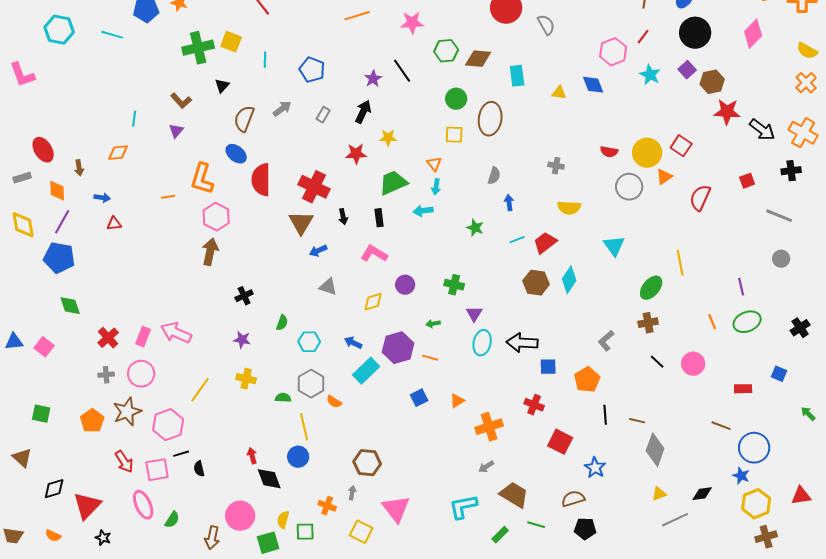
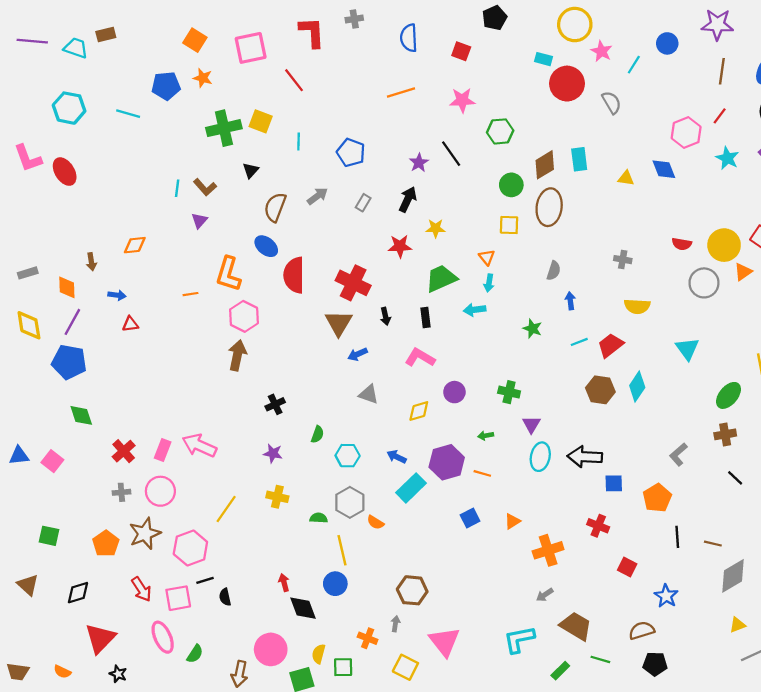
brown diamond: (478, 59) -> (545, 165), moved, turned -36
cyan line: (134, 119) -> (177, 188), moved
red ellipse: (43, 150) -> (65, 172), moved
red square: (560, 442) -> (627, 567), size x0.7
gray diamond: (655, 450) -> (733, 576), turned 40
black diamond: (54, 489) -> (78, 593), moved

